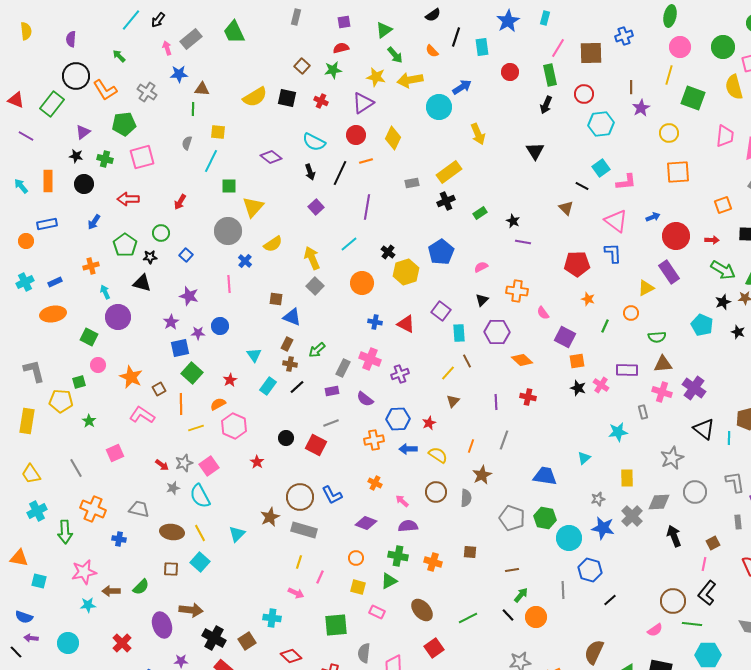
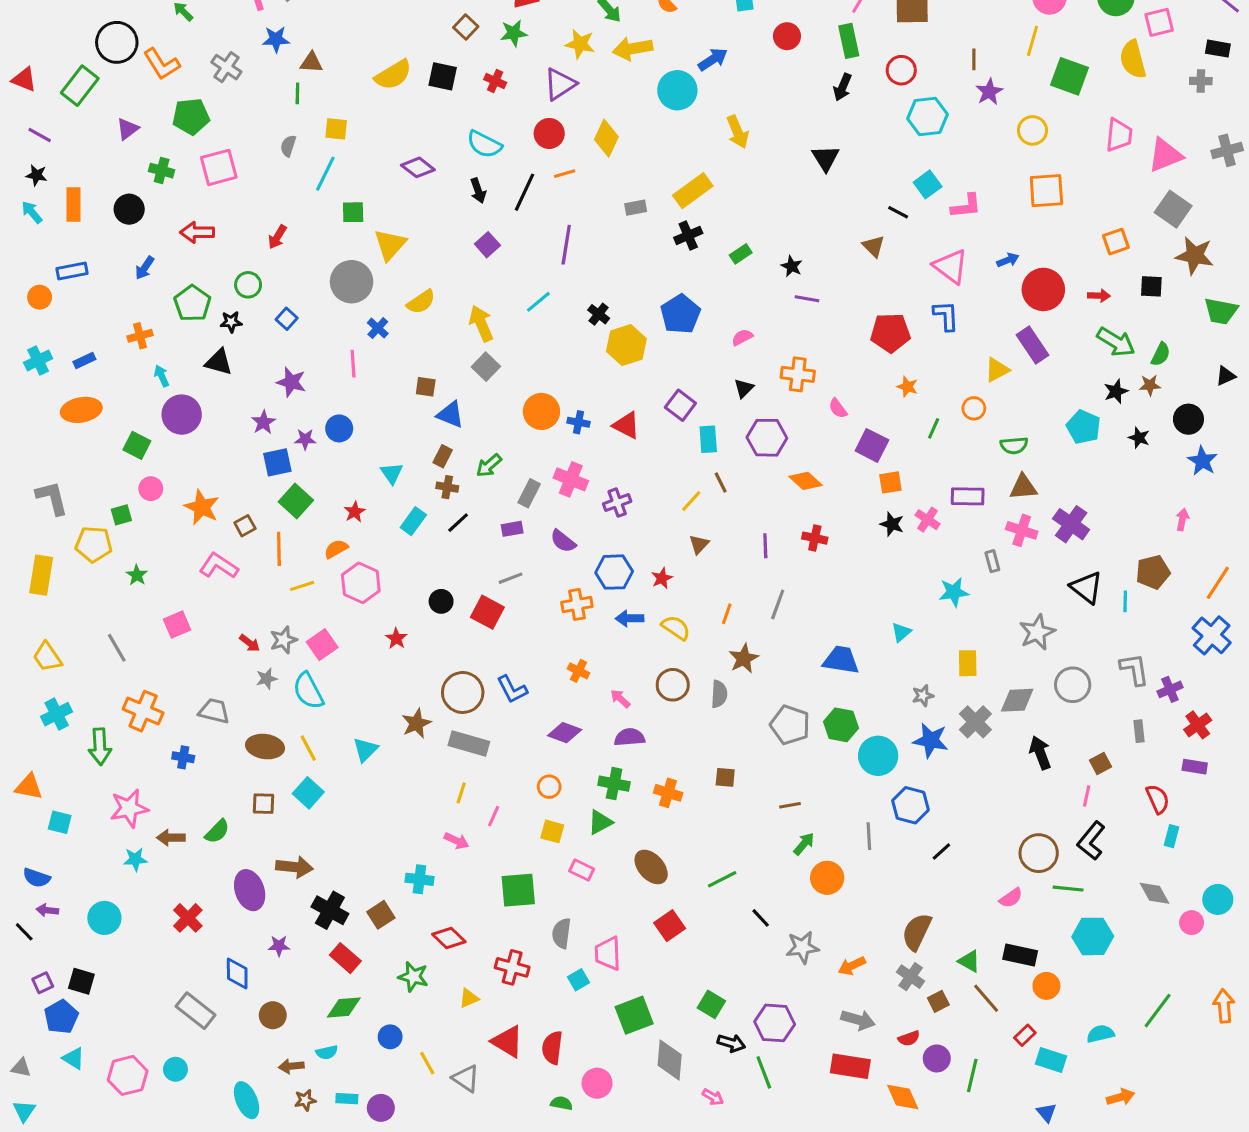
black star: (76, 156) -> (36, 175), moved
orange circle: (362, 283) -> (541, 411), moved
black line: (508, 615) -> (761, 918), moved

